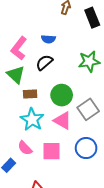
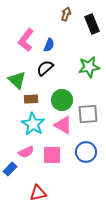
blue semicircle: (48, 39) -> (49, 45), turned -72
pink L-shape: (19, 48) -> (26, 40), moved
gray square: (88, 109) -> (88, 114), turned 30
pink semicircle: (25, 148) -> (26, 152), turned -70

